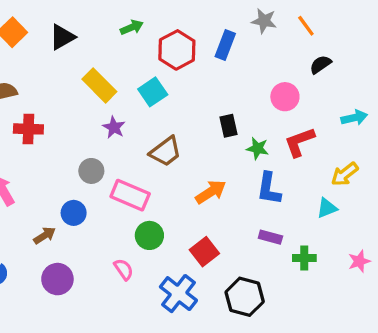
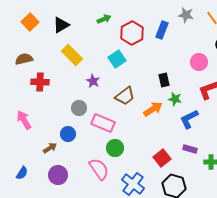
yellow rectangle: (99, 85) -> (72, 55), moved
green star: (258, 148) -> (175, 99), moved
blue L-shape: (269, 189) -> (189, 119), turned 55
orange arrow: (211, 192) -> (153, 109), moved
red square: (204, 252) -> (162, 158), moved
pink semicircle: (124, 269) -> (99, 169), size x1.6

